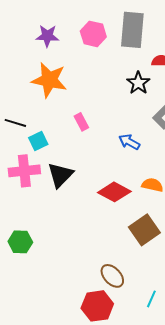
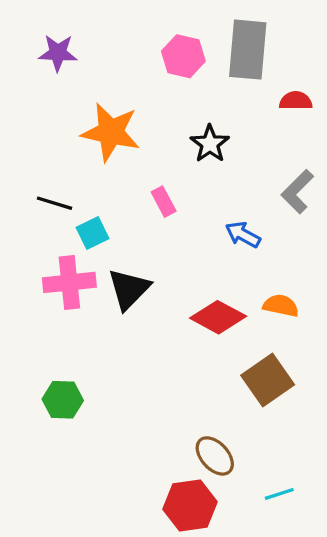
purple star: (47, 36) -> (58, 53), moved
black star: (138, 83) -> (210, 144), moved
cyan line: (151, 299) -> (279, 494), turned 48

